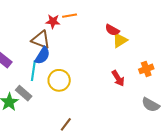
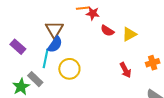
red star: (53, 21) -> (93, 13), moved
red semicircle: (112, 30) -> (107, 31), moved
brown triangle: (41, 40) -> (54, 29), turned 36

